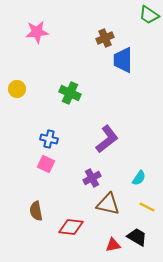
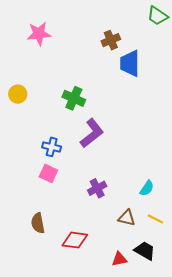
purple L-shape: (107, 139) -> (92, 133), moved
brown triangle: (108, 204) -> (127, 218), moved, size x0.7

